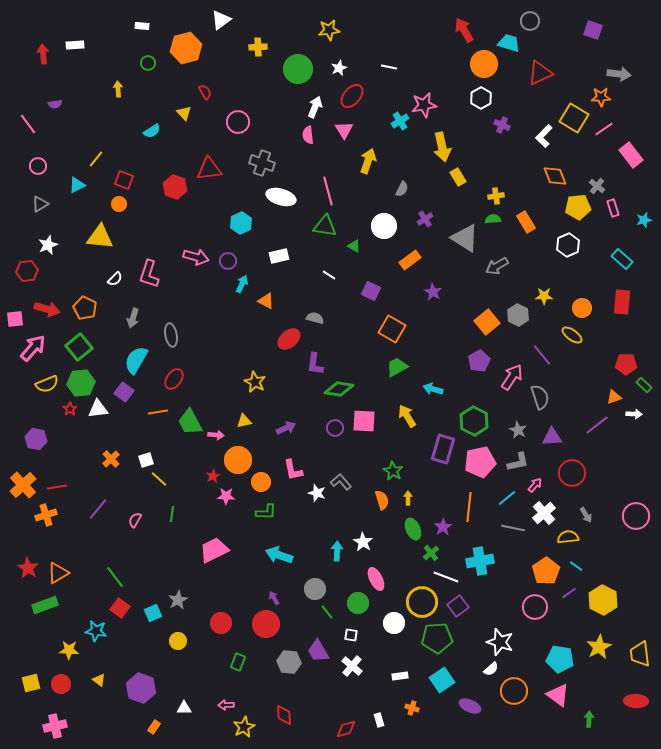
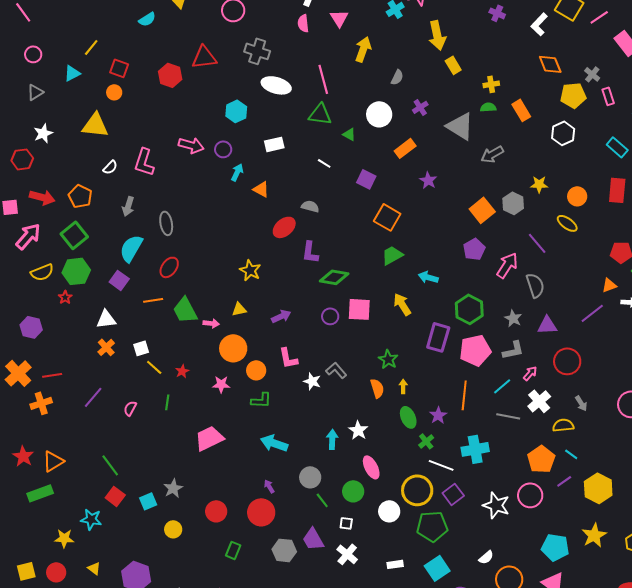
white triangle: (98, 409) -> (106, 319), moved
red star: (213, 476) -> (182, 371), moved
white star: (500, 642) -> (496, 505), moved

